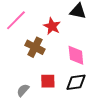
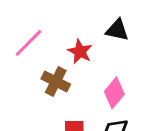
pink diamond: (76, 55) -> (114, 93), turned 45

